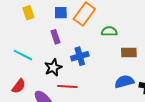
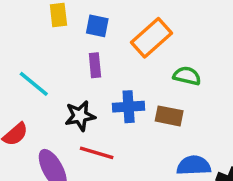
blue square: (61, 13) -> (97, 26), moved
brown rectangle: (129, 52) -> (169, 116), moved

